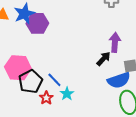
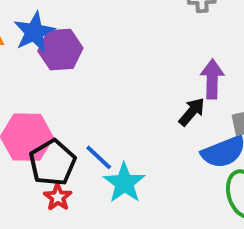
cyan star: (67, 94) -> (124, 183), size x1.5
red star: (46, 98) -> (58, 197), moved

